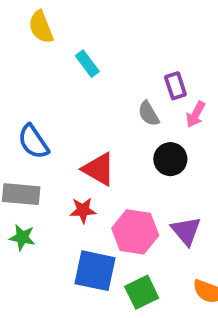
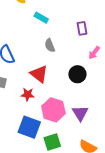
cyan rectangle: (87, 64) -> (41, 18), turned -32
purple rectangle: (175, 86) -> (82, 28), moved
gray semicircle: (149, 114) -> (50, 45), moved

